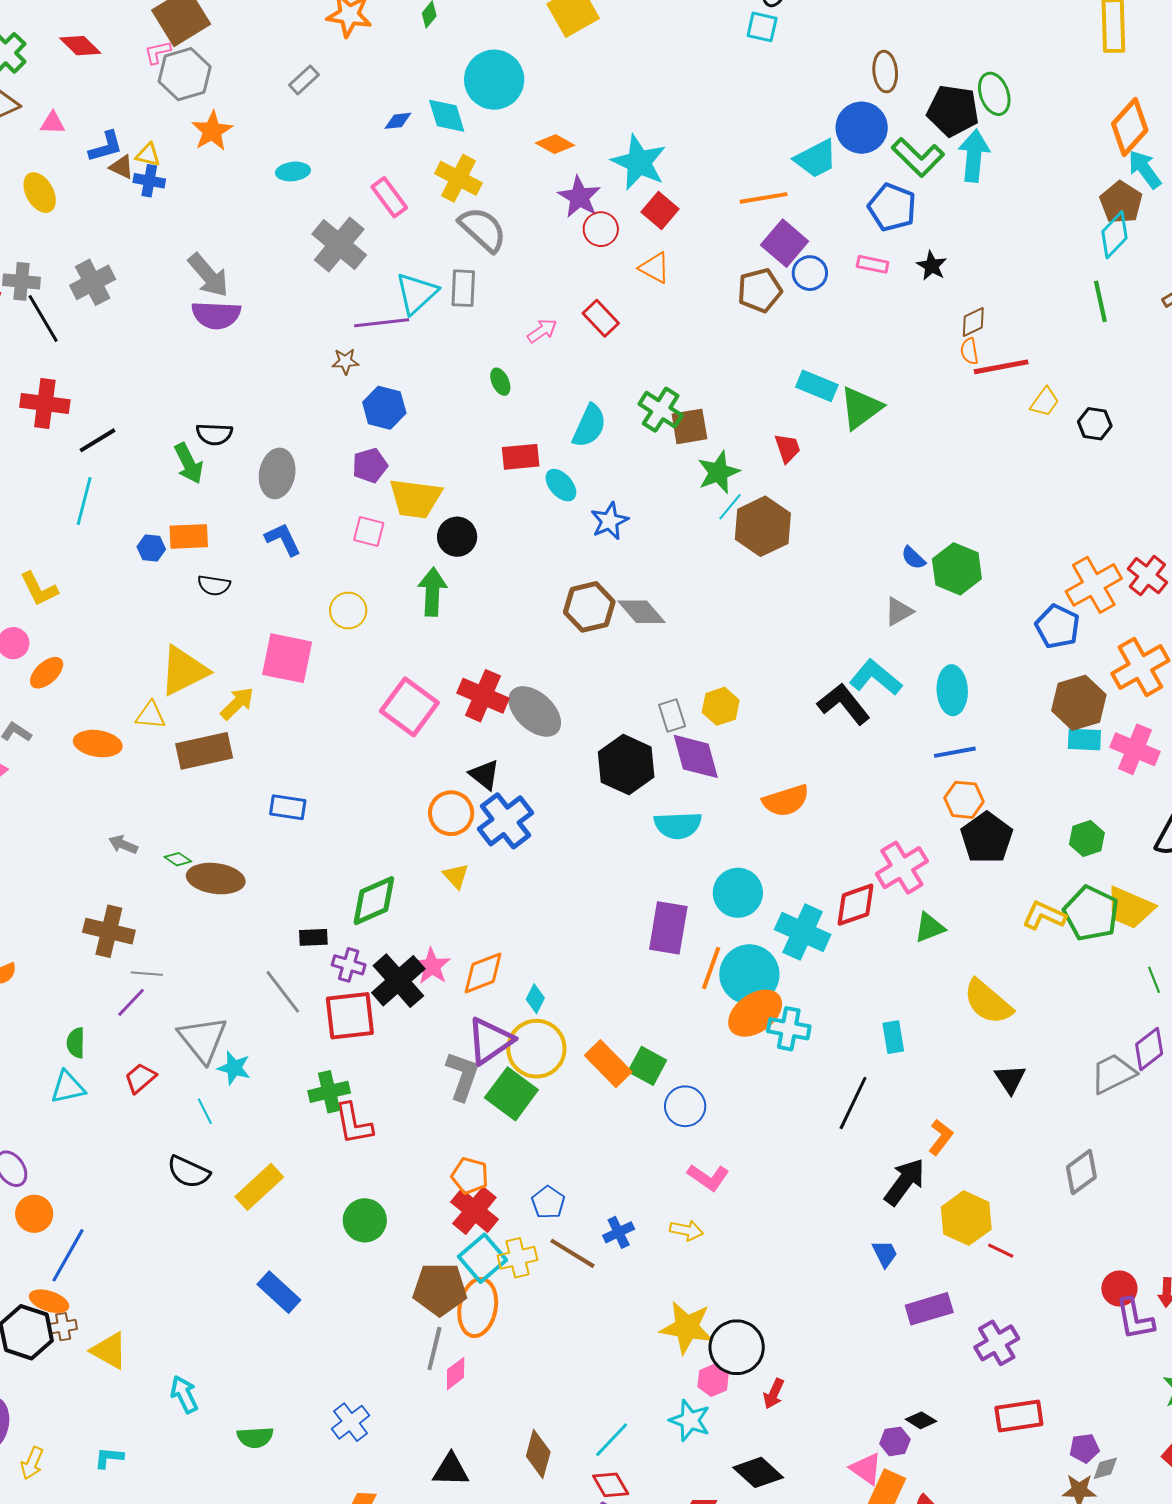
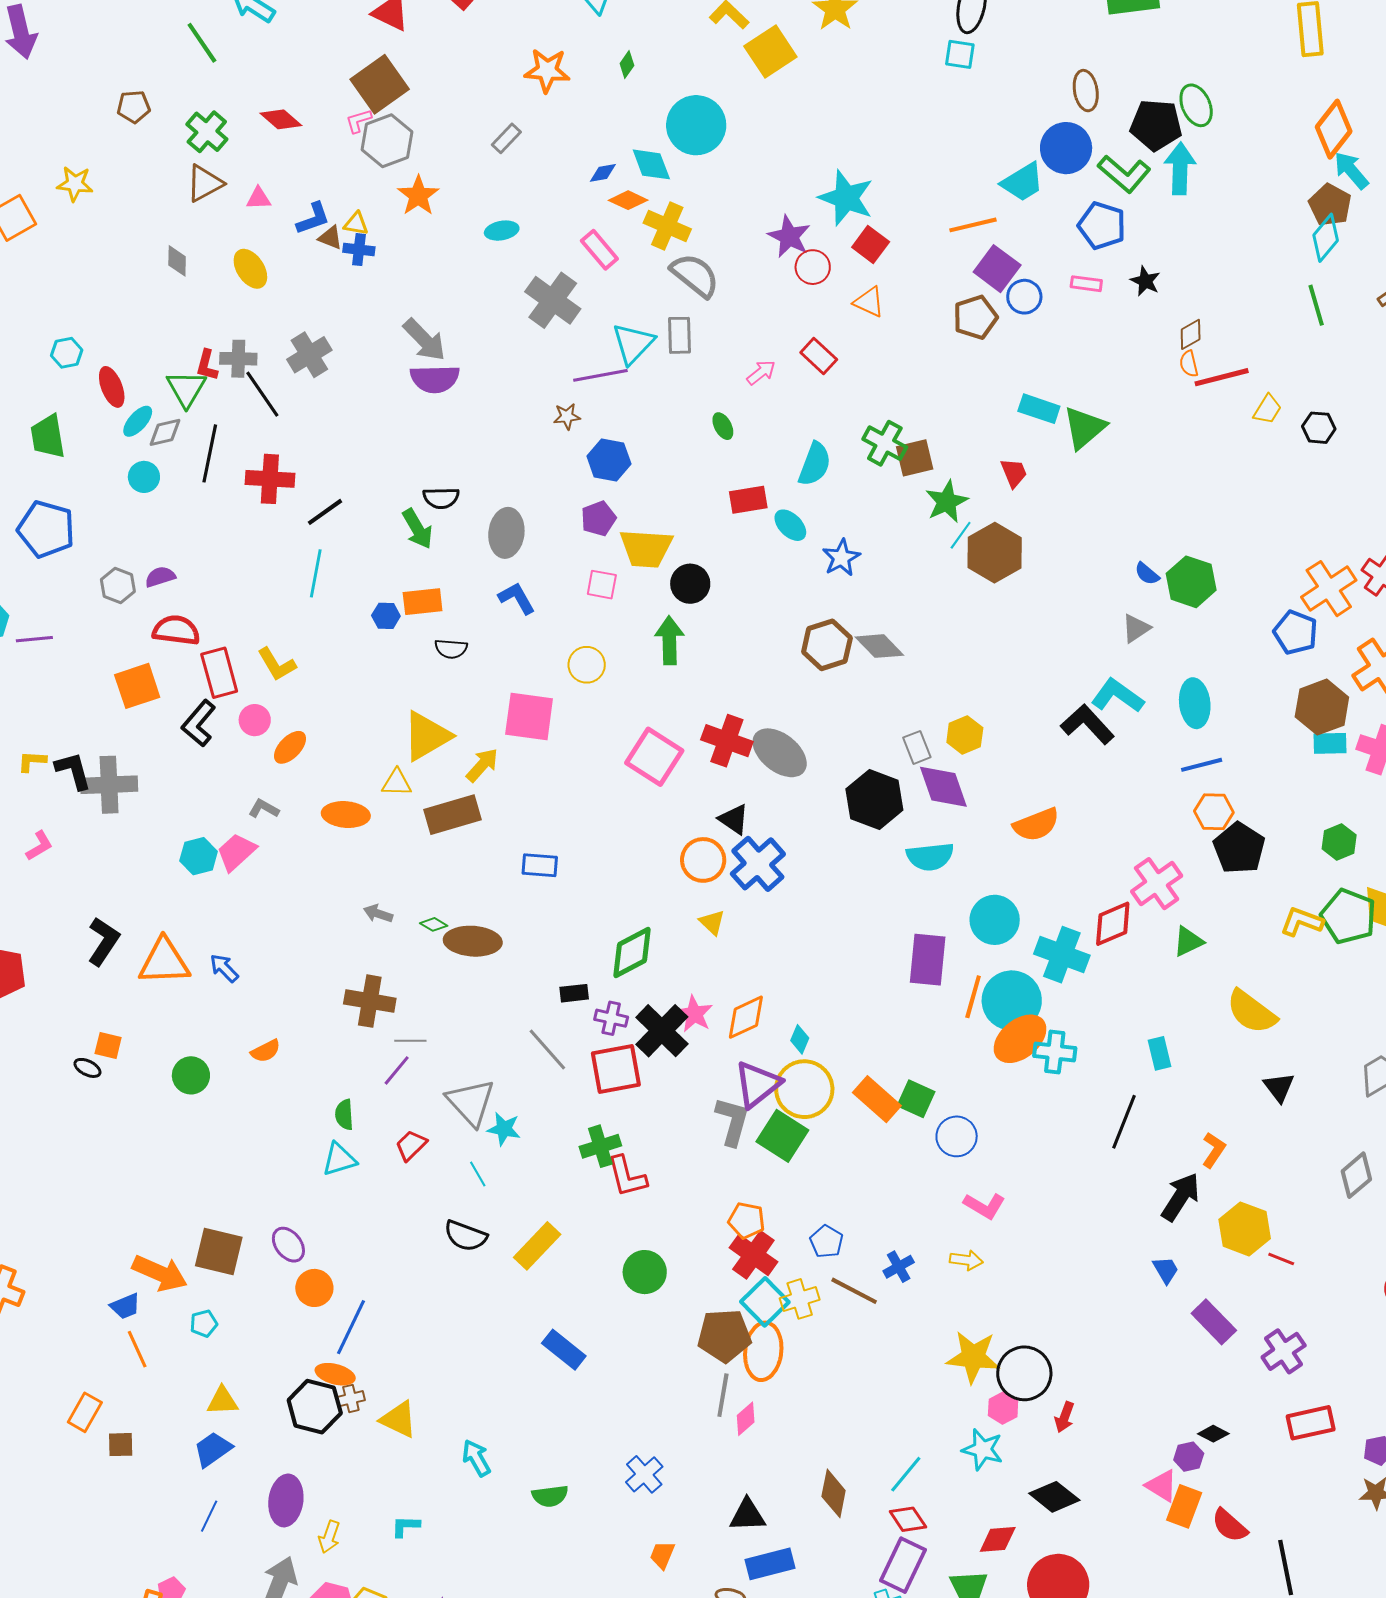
orange diamond: (555, 144) -> (628, 200), moved
purple rectangle: (929, 1309) -> (1214, 1322), turned 66

